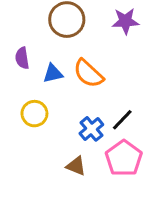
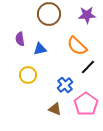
orange semicircle: (88, 74) -> (77, 46), moved
black line: (122, 120) -> (88, 67), moved

